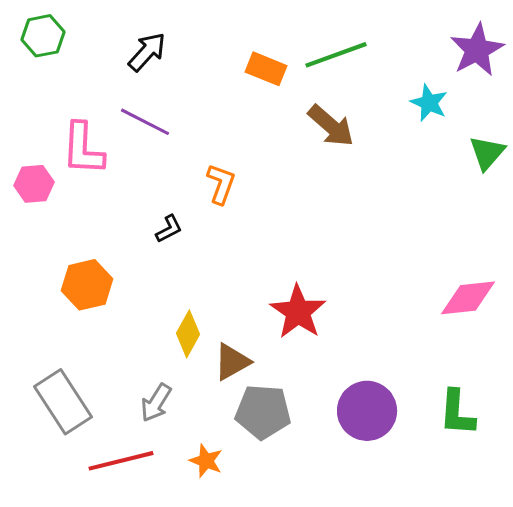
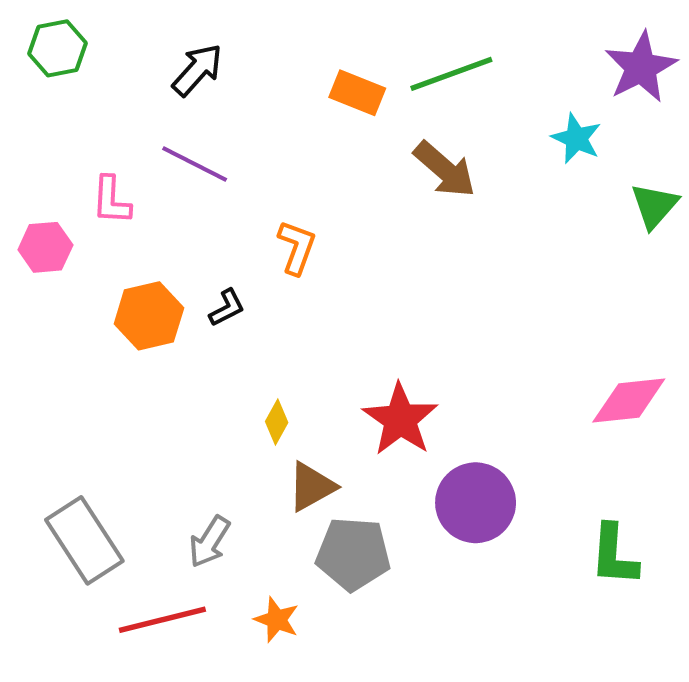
pink L-shape: (83, 149) -> (111, 200), size x0.7
orange hexagon: (87, 285) -> (149, 316), moved
yellow diamond: (188, 334) -> (277, 422), moved, size x0.7
purple circle: (367, 411) -> (476, 503), moved

